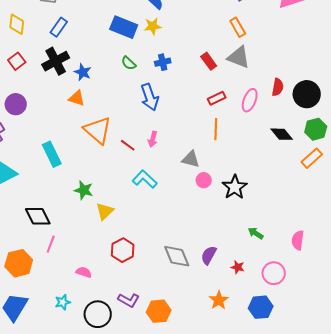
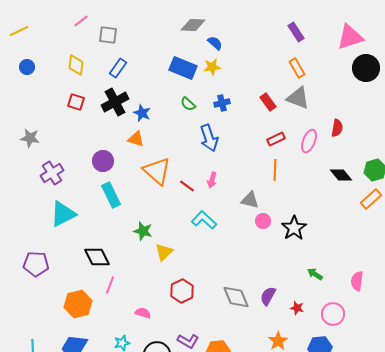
red square: (17, 61) -> (76, 102), turned -36
black circle: (307, 94) -> (366, 68), moved
purple circle: (16, 104) -> (103, 161), moved

